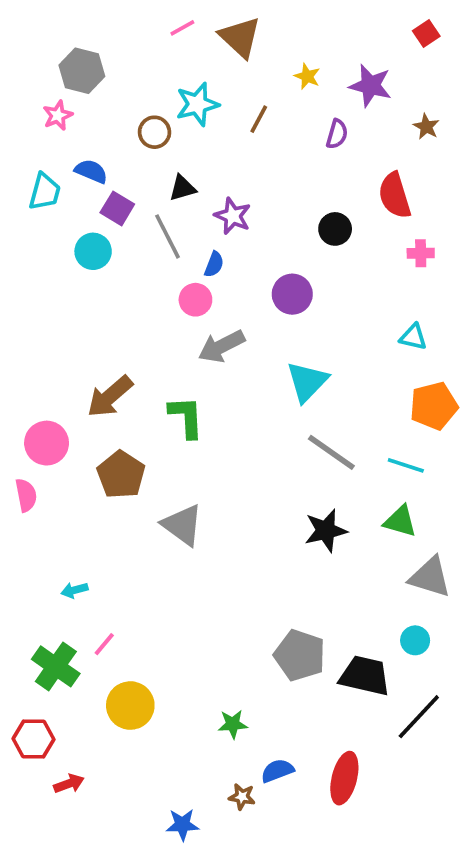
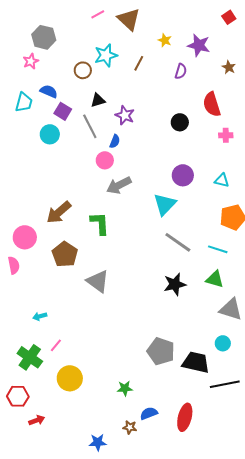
purple circle: (292, 294) -> (183, 175), moved
black line: (419, 717) -> (225, 384), turned 36

